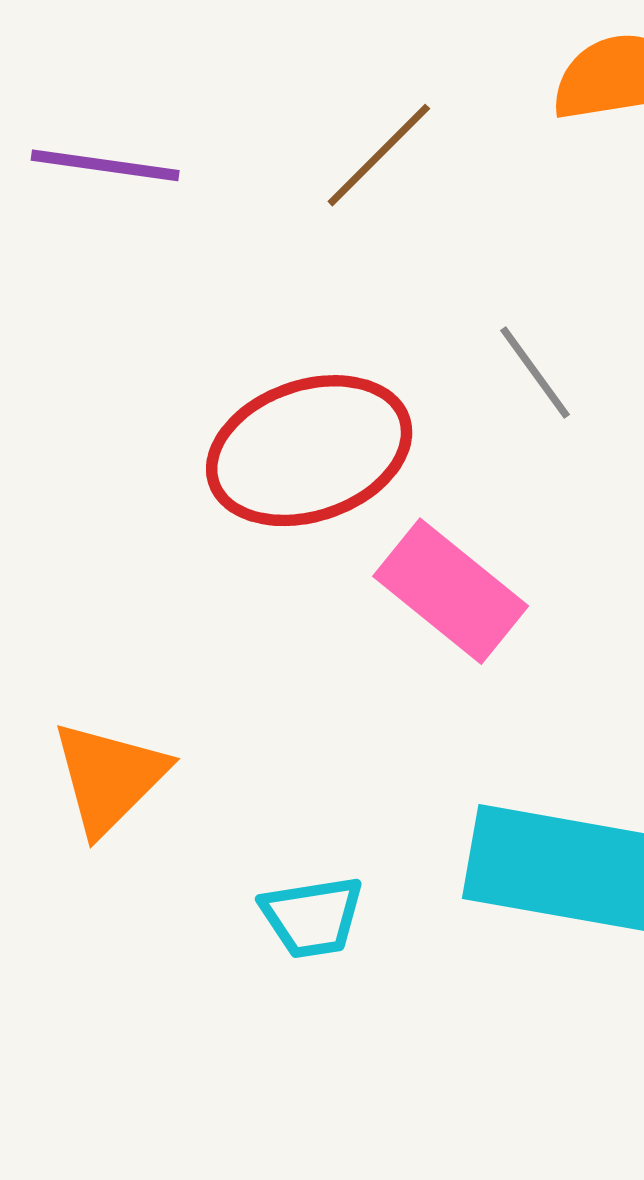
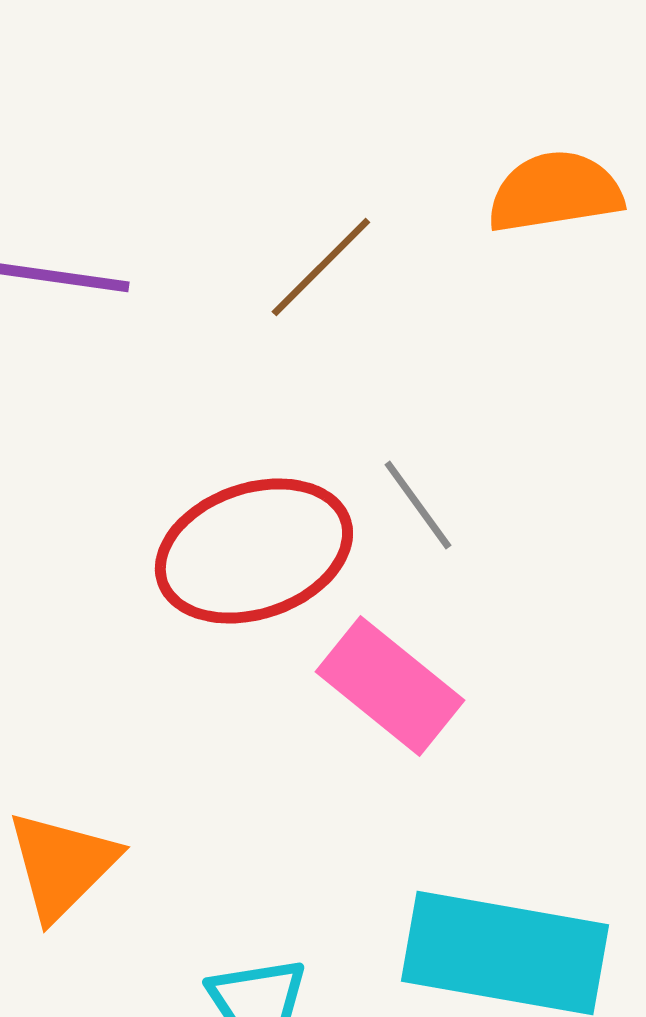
gray line: (535, 373) -> (418, 505), moved

